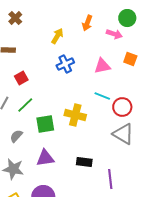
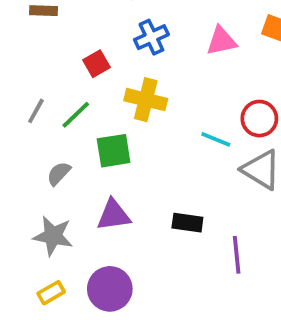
red square: (21, 78) -> (97, 64), moved
cyan line: (102, 96) -> (216, 139), moved
yellow cross: (75, 115) -> (146, 100), moved

